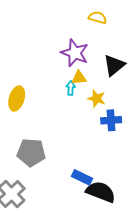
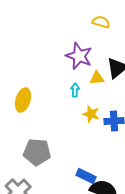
yellow triangle: (79, 78) -> (97, 78), moved
yellow star: (97, 99) -> (91, 114), moved

